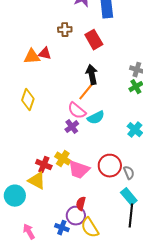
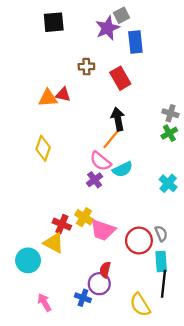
red circle: (110, 166) -> (139, 241), moved
cyan rectangle: (129, 197) -> (161, 262), turned 36
yellow semicircle: (90, 228) -> (140, 305), moved

